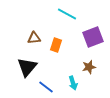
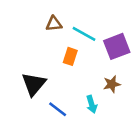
cyan line: (67, 14) -> (84, 34), moved
brown triangle: (34, 38) -> (54, 24), moved

